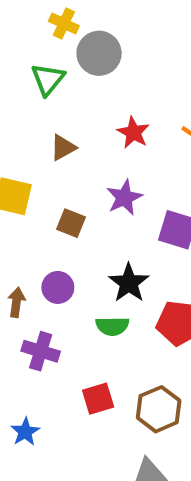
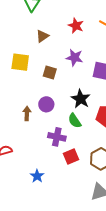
purple star: (124, 197) -> (74, 58), turned -30
green semicircle: (112, 326) -> (75, 121), turned 63
purple cross: (41, 351) -> (57, 137), moved

